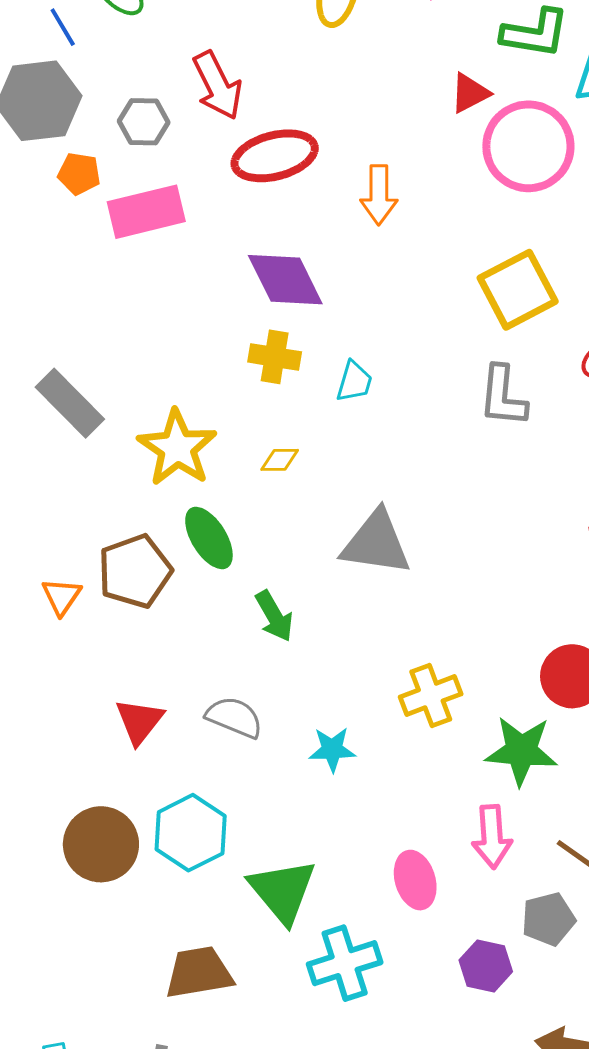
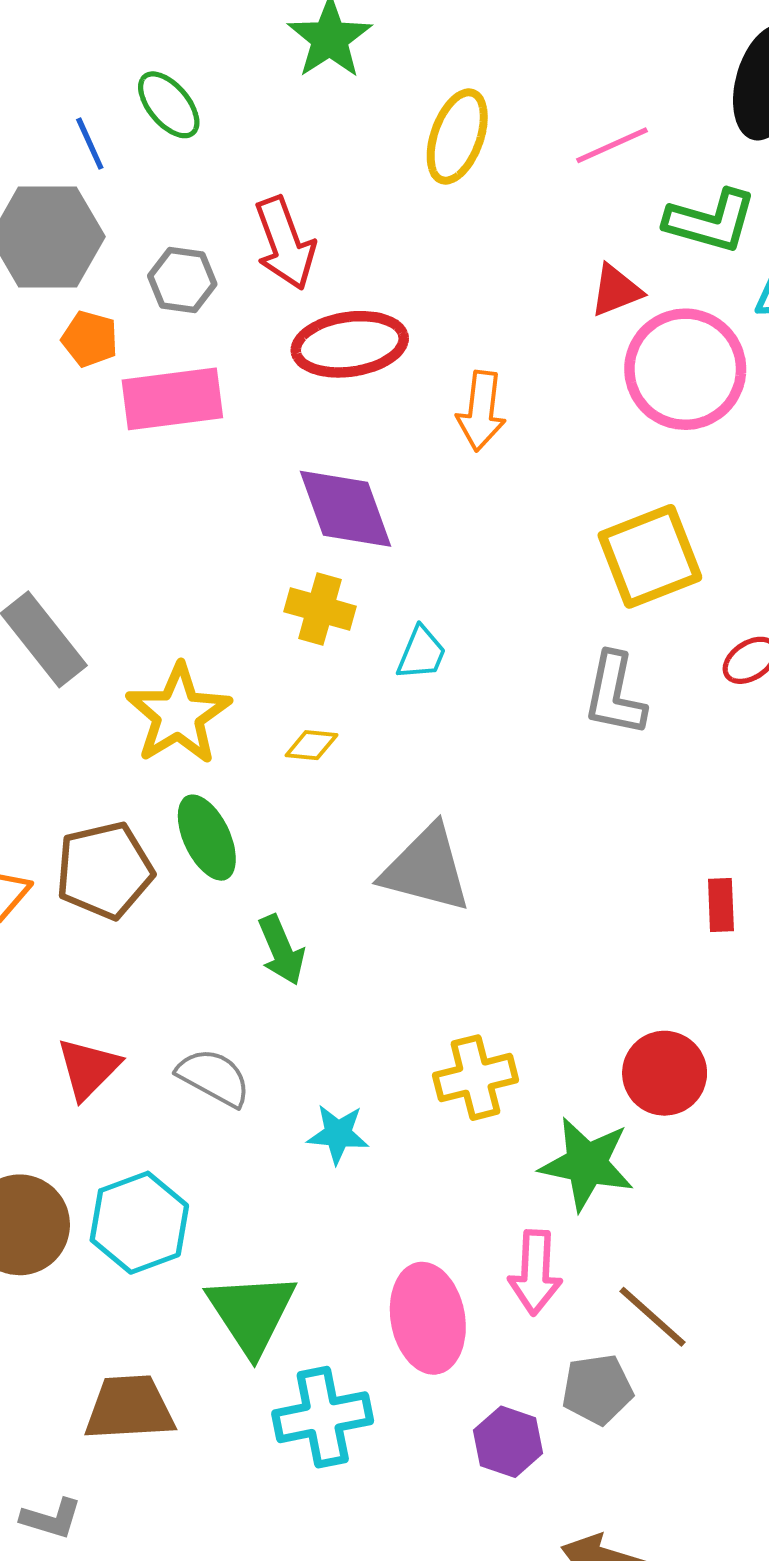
pink ellipse: (415, 880) -> (428, 1318), size x1.4

